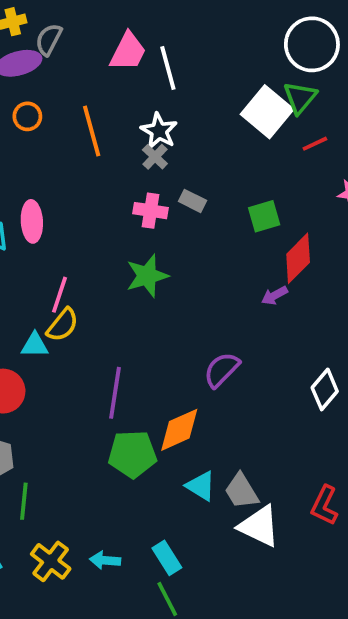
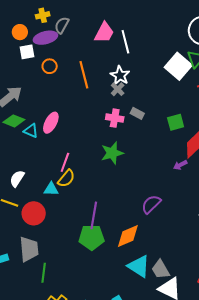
pink ellipse: (32, 221) -> (51, 123), turned 30
green pentagon: (132, 454) -> (91, 237), moved
cyan triangle: (201, 486) -> (139, 266), size x1.4

